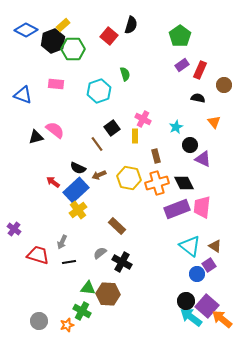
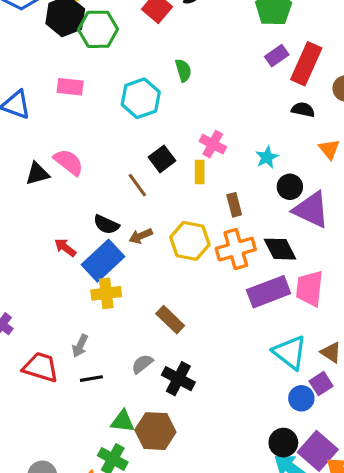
red rectangle: (200, 70) -> (306, 64), size x1.4
purple triangle: (203, 159) -> (311, 210), size x1.4
yellow cross: (78, 210) -> (106, 293), turned 30

